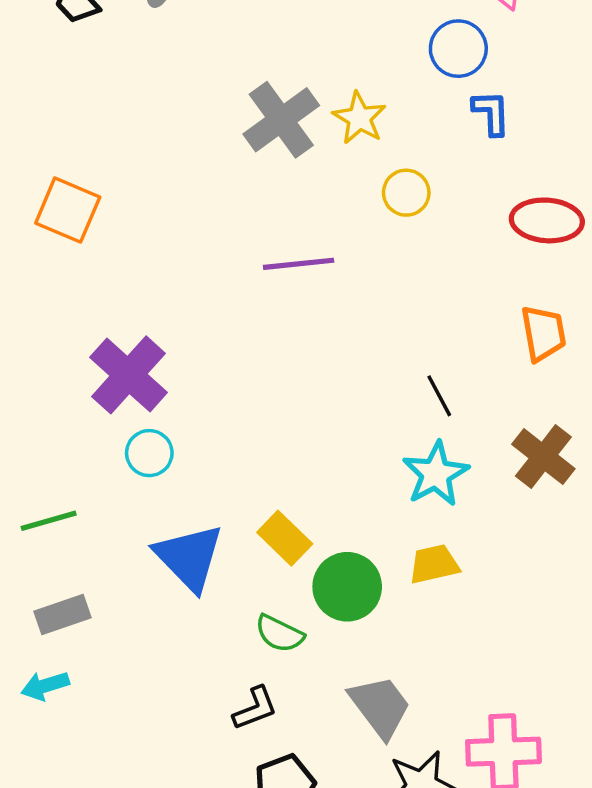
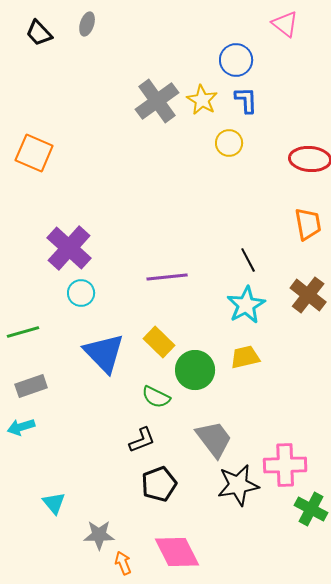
blue circle: (458, 49) -> (236, 60), moved
blue L-shape: (491, 113) -> (246, 100), moved
purple line: (299, 264) -> (167, 277), moved

